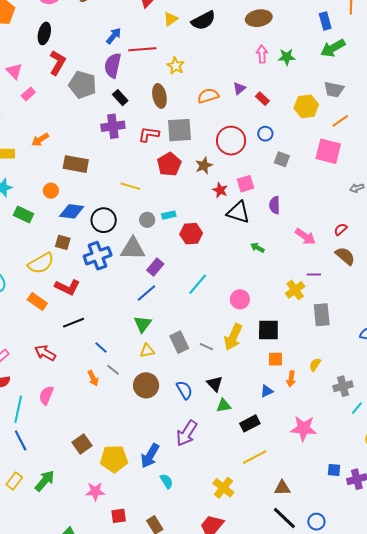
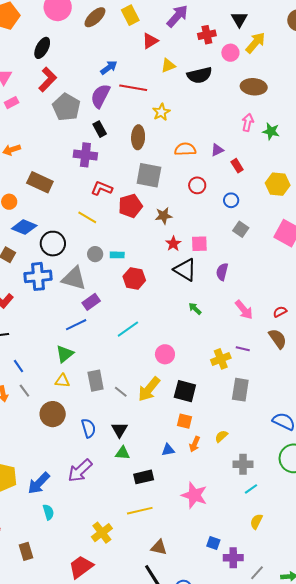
red L-shape: (149, 134) -> (102, 188), moved
red circle: (231, 141) -> (197, 185), moved, size x0.6

